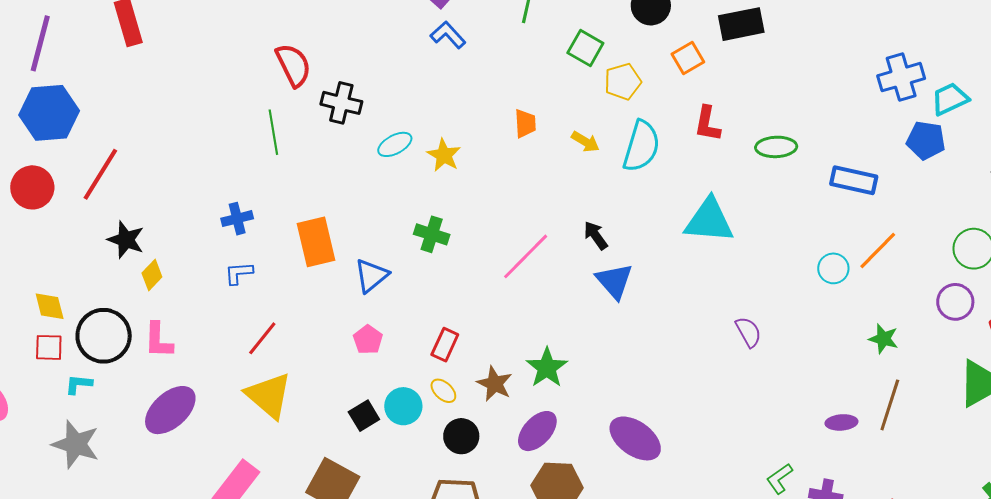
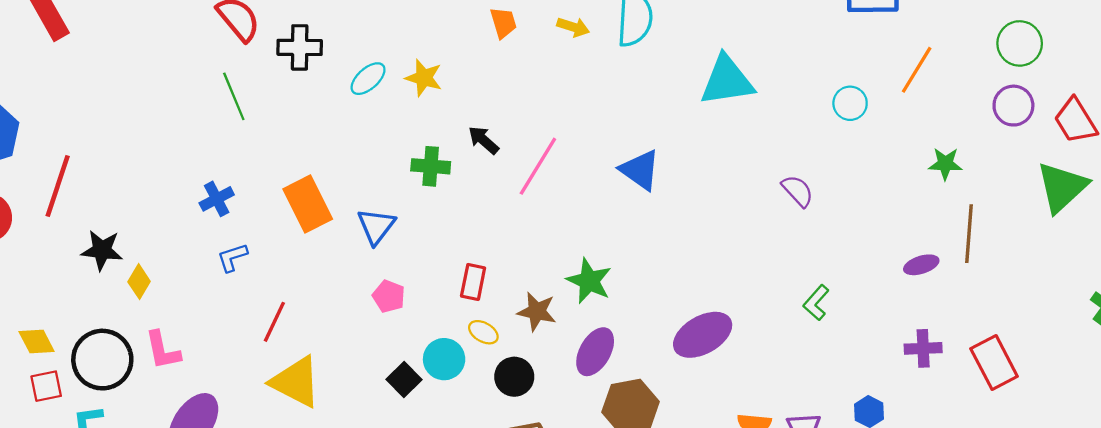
black arrow: (596, 235) -> (483, 140), moved
cyan circle: (833, 268) -> (850, 103), moved
purple ellipse: (635, 438) -> (703, 335), turned -52
green L-shape: (779, 479) -> (816, 303), moved

